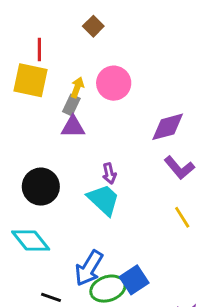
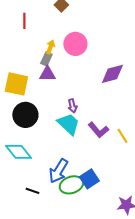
yellow square: (31, 80) -> (16, 84), moved
purple L-shape: (179, 168) -> (98, 130), moved

